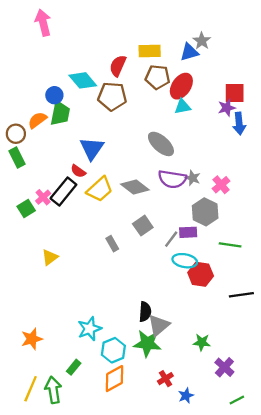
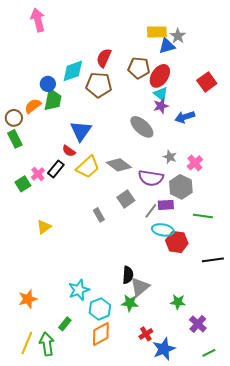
yellow rectangle: (150, 51) -> (157, 32), moved
cyan diamond: (83, 80) -> (73, 71), turned -70
red square: (235, 93) -> (207, 82), turned -36
cyan triangle: (182, 107) -> (161, 94), turned 49
purple star: (227, 108) -> (161, 106), moved
blue arrow: (239, 124) -> (185, 117), moved, turned 78
purple semicircle: (172, 179) -> (151, 178), moved
black rectangle: (63, 192) -> (56, 169), size x0.7
green star: (147, 343) -> (130, 303), size x0.7
blue star: (186, 396) -> (164, 349), size x1.6

